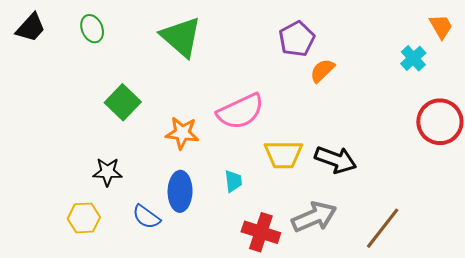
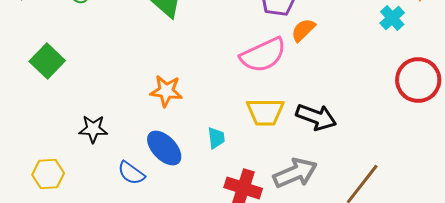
green square: (123, 102) -> (47, 61), moved
pink semicircle: (240, 112) -> (263, 55), moved
blue ellipse: (180, 191) -> (164, 148), turned -45
yellow hexagon: (84, 218) -> (48, 174), moved

